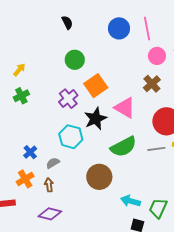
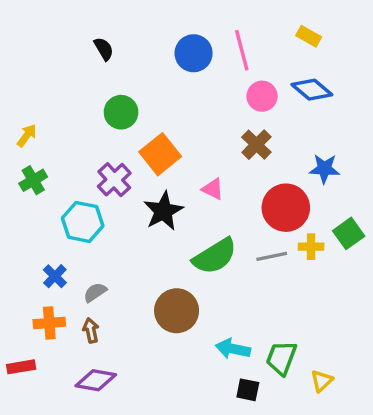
pink triangle: (125, 108) -> (213, 189), size x0.6
cyan hexagon: (71, 137) -> (83, 222), moved
orange cross: (25, 179) -> (49, 323), turned 30

